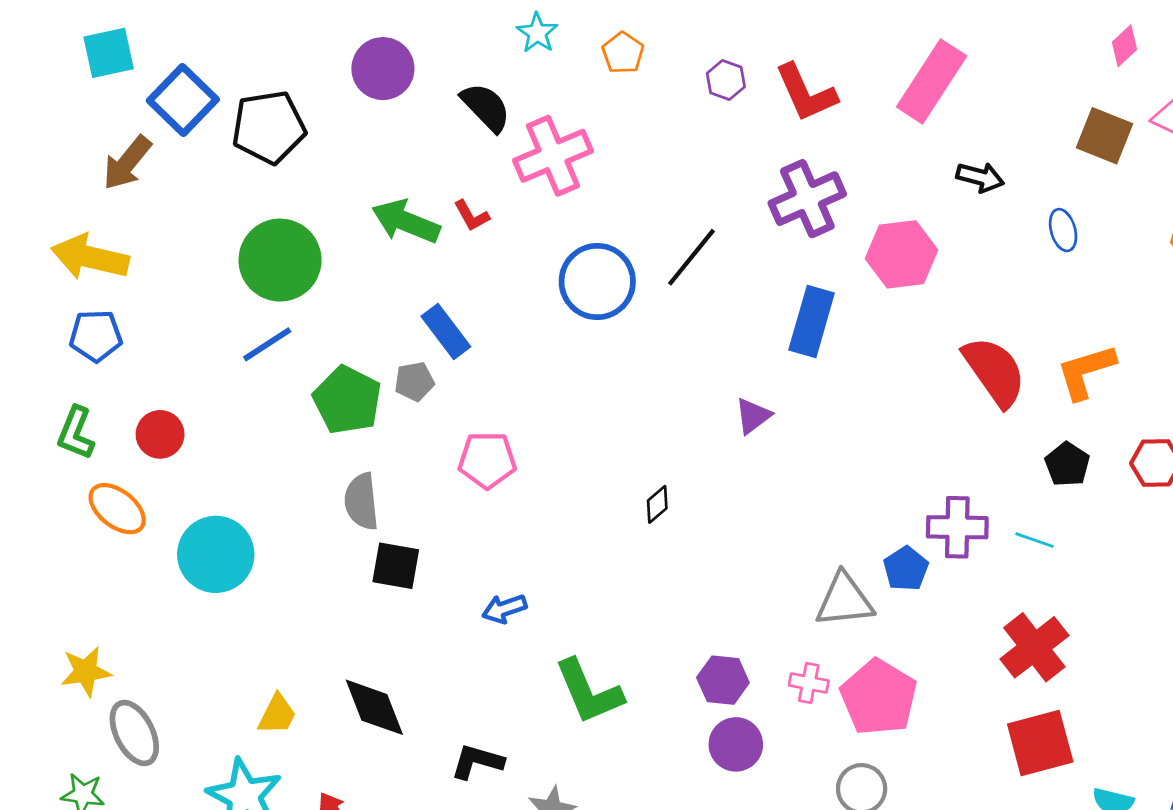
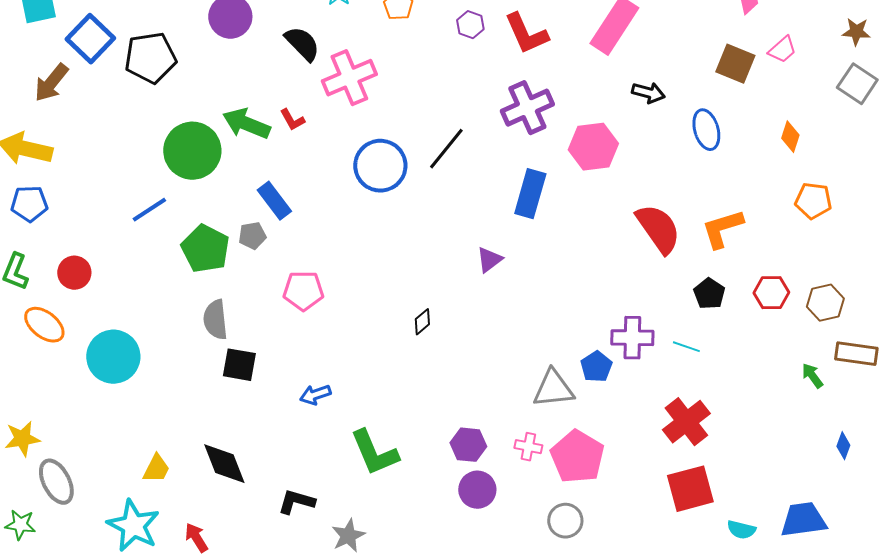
blue ellipse: (1063, 230) -> (706, 130), size x1.4
green circle: (280, 260) -> (192, 151), moved

